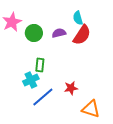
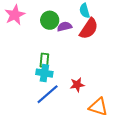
green circle: (34, 33) -> (50, 20), moved
cyan cross: (31, 80) -> (44, 73), moved, turned 35

